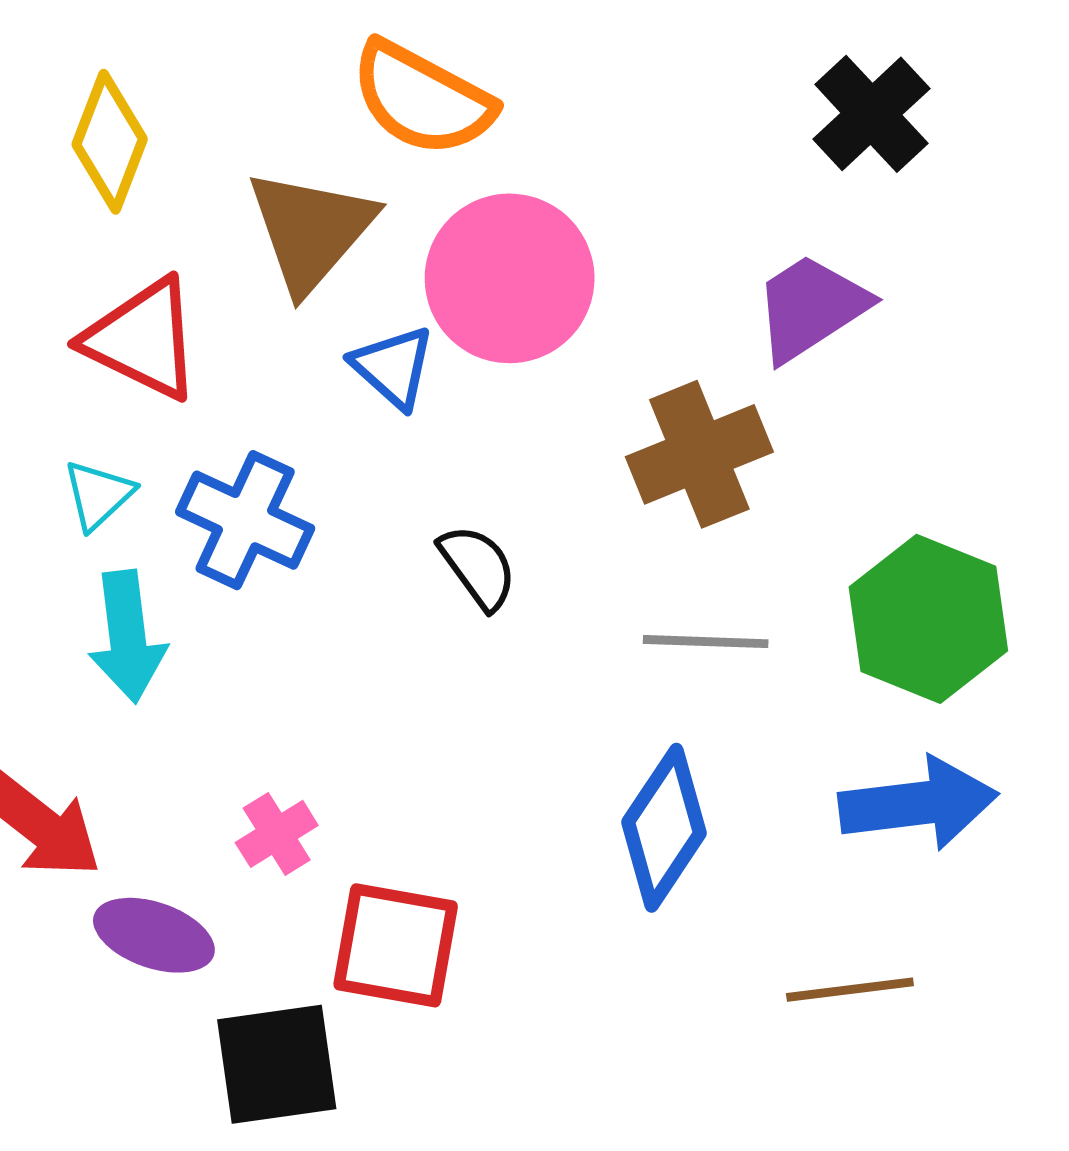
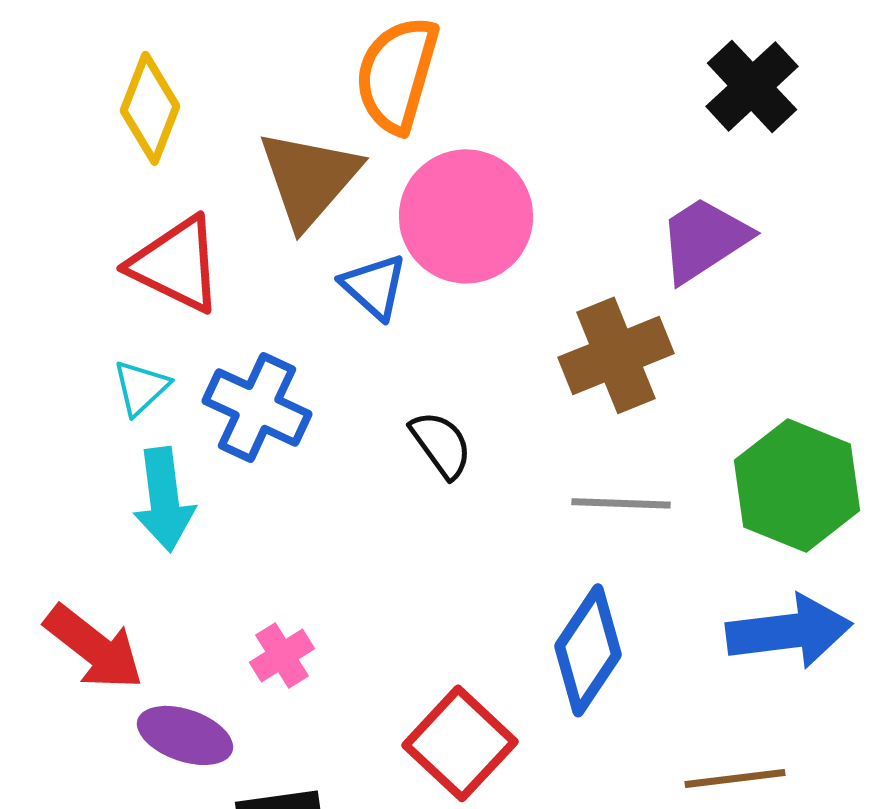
orange semicircle: (422, 99) -> (397, 74), turned 78
red square: (396, 945) -> (460, 743), moved, turned 33

